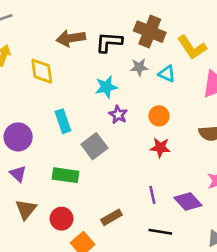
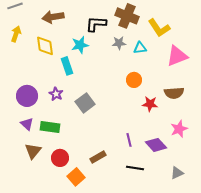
brown arrow: (71, 38) -> (53, 17), moved
cyan triangle: (167, 74) -> (140, 48), turned -32
cyan star: (106, 87) -> (80, 45), moved
purple star: (118, 115) -> (56, 94), moved
cyan rectangle: (63, 121) -> (67, 66), moved
red star: (160, 148) -> (150, 104), moved
green rectangle: (65, 175) -> (50, 127), moved

